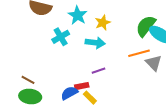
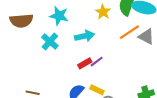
yellow star: (103, 23) -> (103, 12), moved
red rectangle: (82, 86) -> (85, 63), moved

